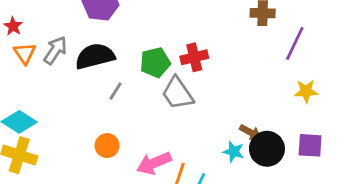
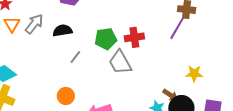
purple line: (295, 43) -> (178, 27), moved
black semicircle: (95, 56) -> (62, 31), size x0.7
yellow star: (306, 91) -> (194, 74), moved

